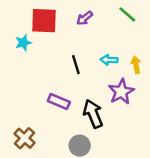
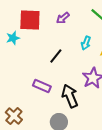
cyan arrow: (109, 60) -> (86, 43), moved, turned -72
black line: (76, 65) -> (56, 56), turned 56

